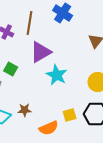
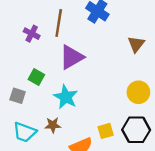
cyan star: (57, 75) -> (66, 97), moved

